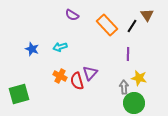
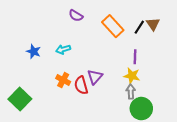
brown triangle: (147, 15) -> (153, 24), moved
yellow star: (139, 78) -> (132, 76), moved
green square: (19, 94) -> (20, 99), turned -30

